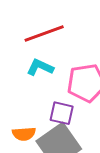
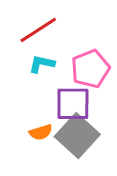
purple square: (62, 113) -> (73, 104), size x1.5

